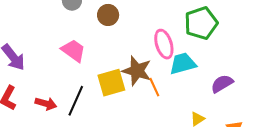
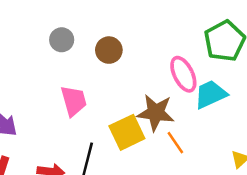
pink trapezoid: (73, 51) -> (74, 101), turned 48
orange line: (154, 87) -> (175, 143), moved

